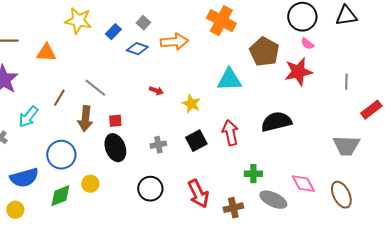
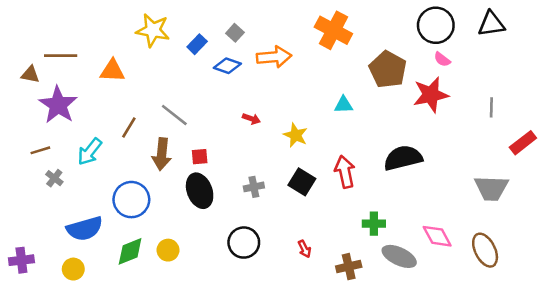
cyan triangle: (229, 80) -> (344, 105), size x0.6
black square: (196, 141) -> (302, 182), turned -30
yellow circle: (90, 184) -> (168, 250), moved
red arrow: (198, 194) -> (304, 249), size x0.5

